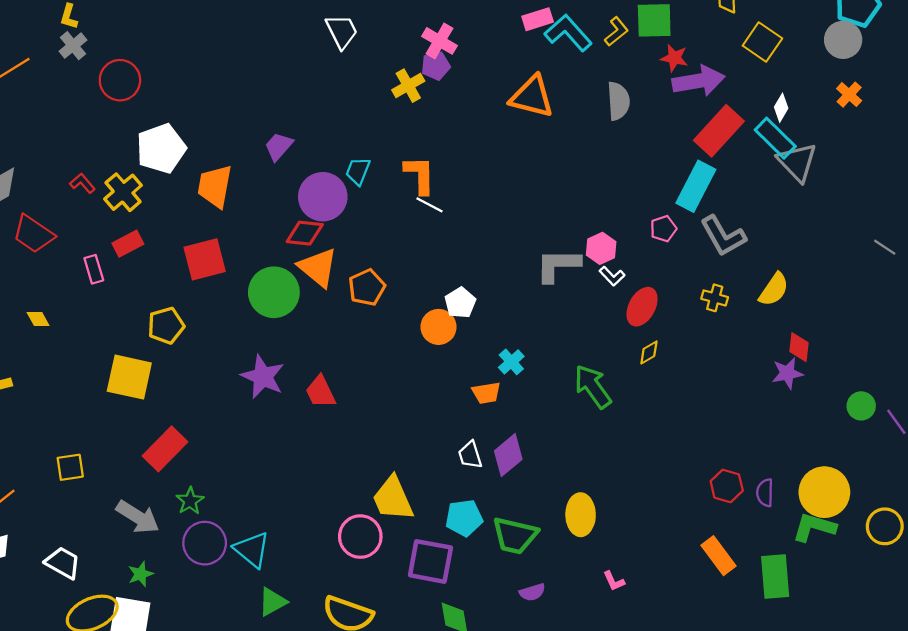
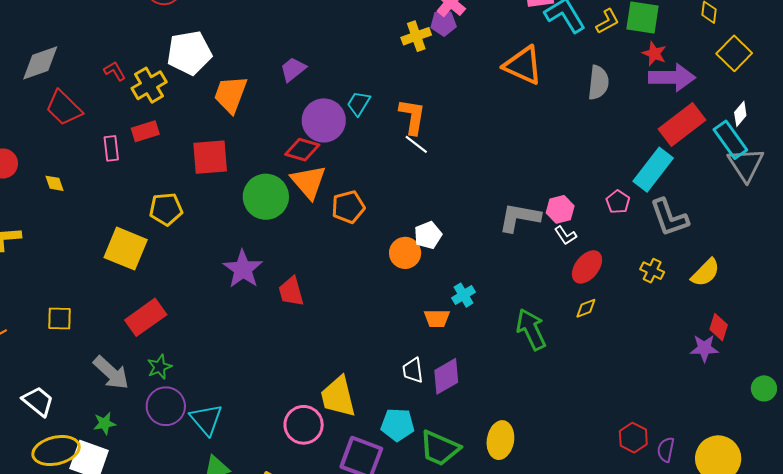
pink pentagon: (663, 229) -> (618, 202), turned -30

